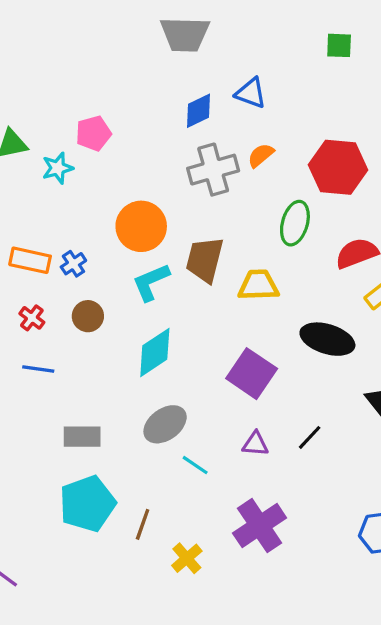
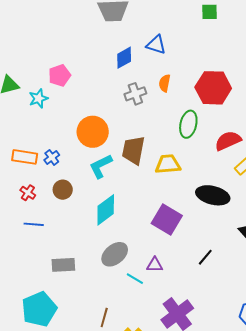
orange semicircle: (261, 155) -> (165, 83), turned -36
gray cross: (213, 170) -> (135, 94), size x0.7
purple triangle: (255, 444) -> (155, 265), moved
cyan pentagon: (87, 504) -> (39, 309), moved

